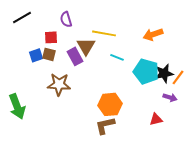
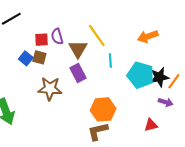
purple semicircle: (66, 19) -> (57, 36), moved
yellow line: (104, 33) -> (97, 35), turned 45
blue square: (36, 55) -> (26, 58), turned -32
purple rectangle: (75, 56) -> (78, 73), moved
cyan line: (117, 57) -> (110, 60), turned 64

